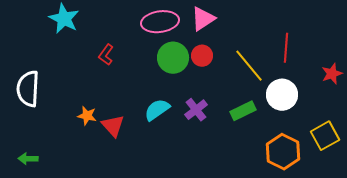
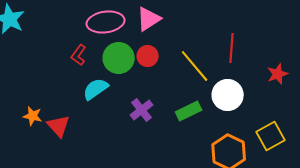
red L-shape: (106, 55) -> (79, 55), moved
cyan semicircle: (157, 110) -> (96, 89), moved

